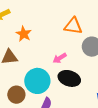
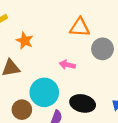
pink arrow: (60, 58) -> (67, 65), turned 48
black ellipse: (69, 78) -> (83, 103), moved

